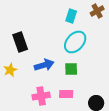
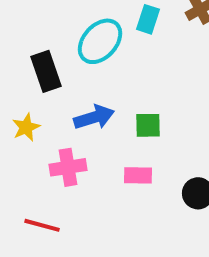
cyan ellipse: (75, 42) -> (100, 41), moved
pink cross: (41, 96) -> (68, 167), moved

